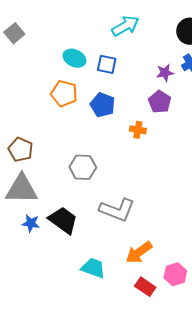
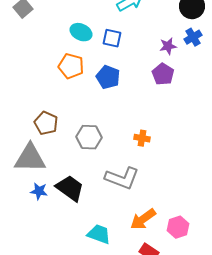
orange cross: (138, 130) -> (142, 138), moved
brown pentagon: (20, 150) -> (46, 123), moved
pink hexagon: (175, 274) -> (178, 227), moved

